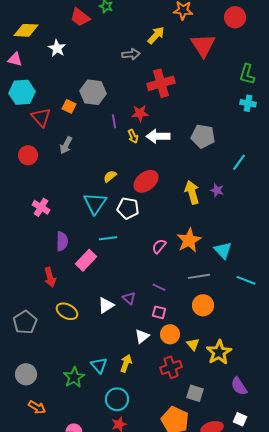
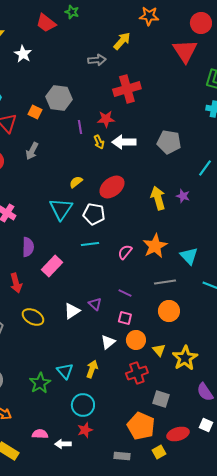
red triangle: (203, 45) -> (185, 51), moved
cyan line: (108, 238) -> (90, 244), moved

